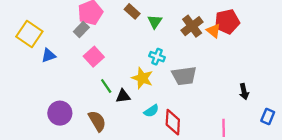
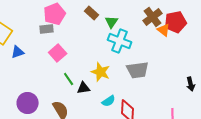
brown cross: (192, 26) -> (153, 17), moved
gray rectangle: (81, 30) -> (47, 29), turned 40
cyan cross: (157, 57) -> (120, 41), moved, size x1.6

